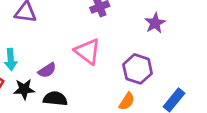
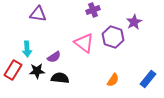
purple hexagon: (138, 69) -> (113, 37), moved

